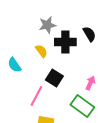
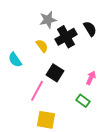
black cross: (65, 42) -> (66, 37), turned -30
green rectangle: (82, 106) -> (83, 101), size x0.6

